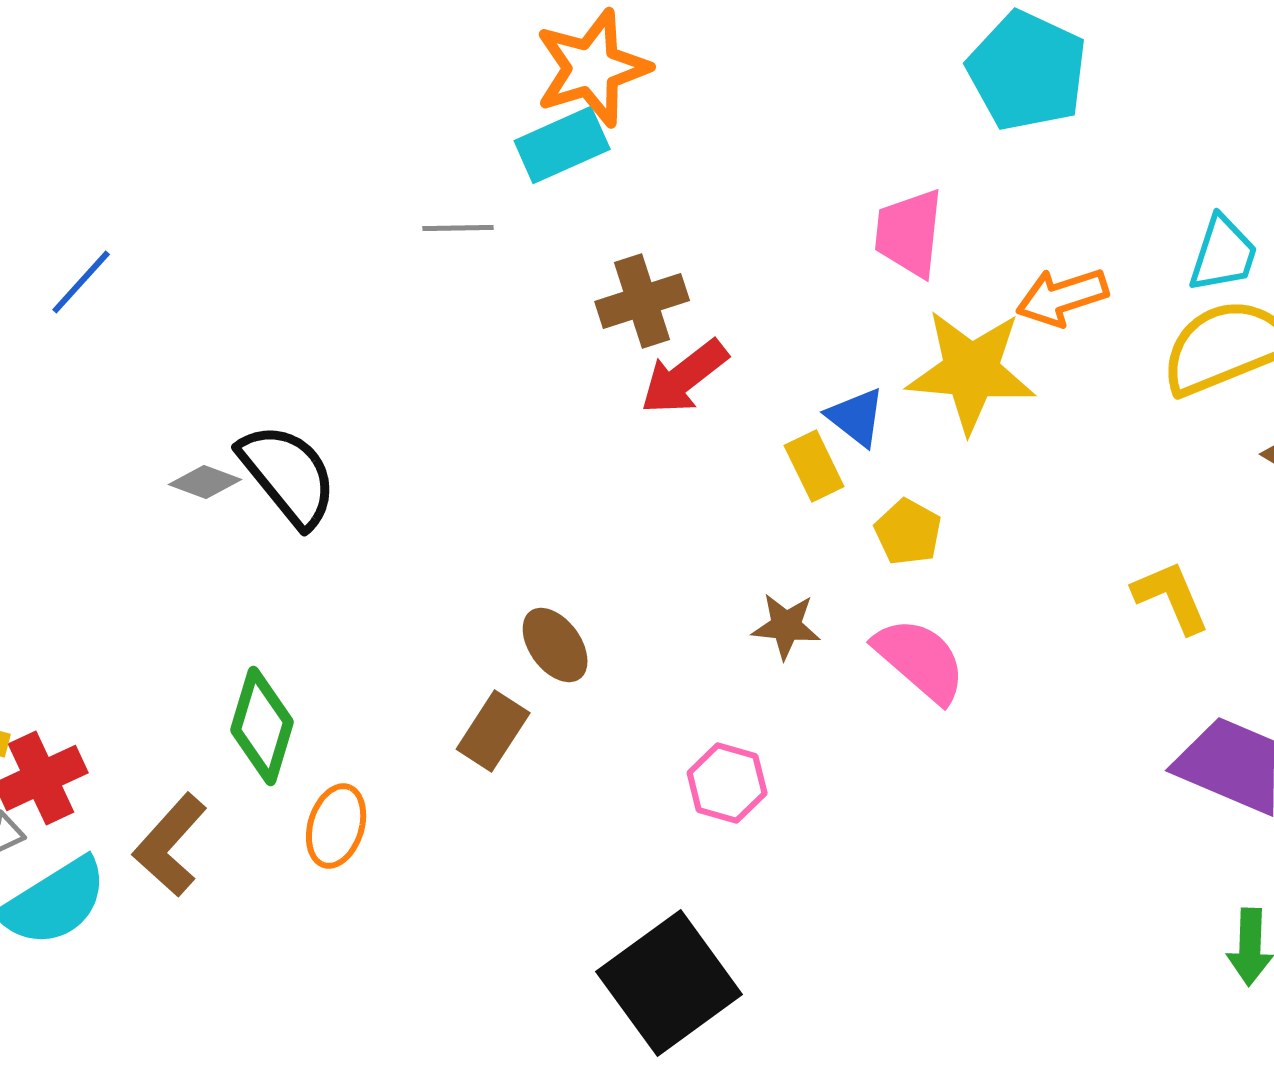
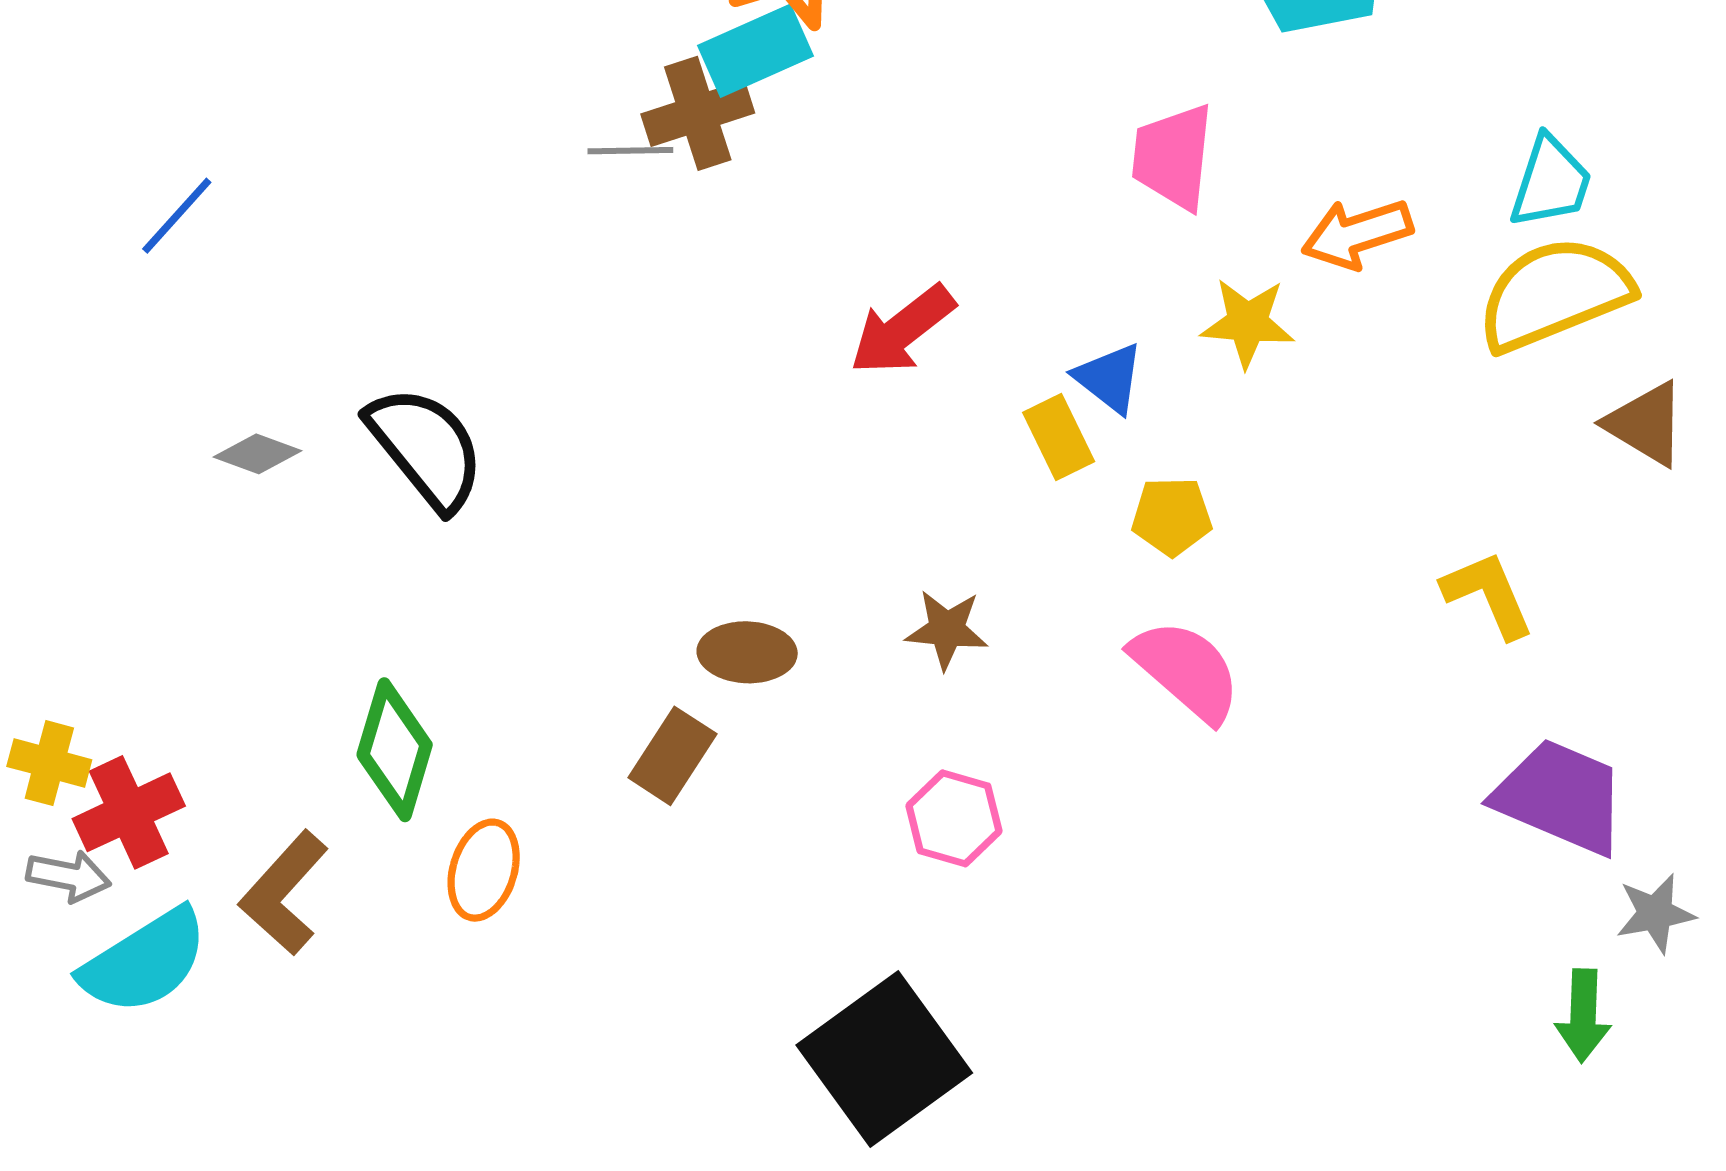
brown cross: (642, 301) -> (698, 113), moved
yellow star: (971, 371) -> (1248, 323), size x0.6
gray diamond: (205, 482) -> (257, 454), moved
yellow pentagon: (908, 532) -> (1172, 516), turned -30
brown star: (786, 626) -> (947, 629), moved
brown ellipse: (555, 645) -> (747, 652), turned -52

